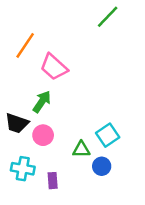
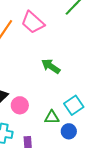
pink trapezoid: (54, 67) -> (33, 22), moved
green arrow: (42, 102) -> (51, 66), moved, turned -90

